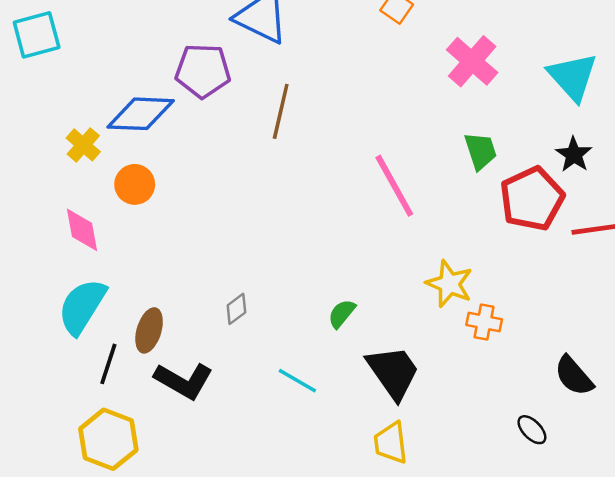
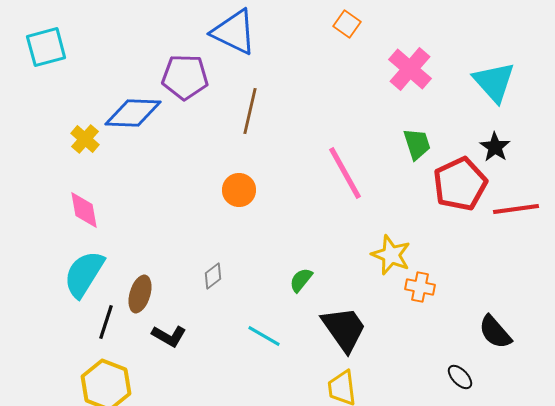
orange circle: (135, 184) -> (239, 190), moved
black L-shape: (184, 381) -> (169, 336), size x0.7

